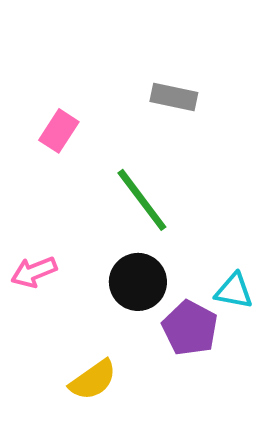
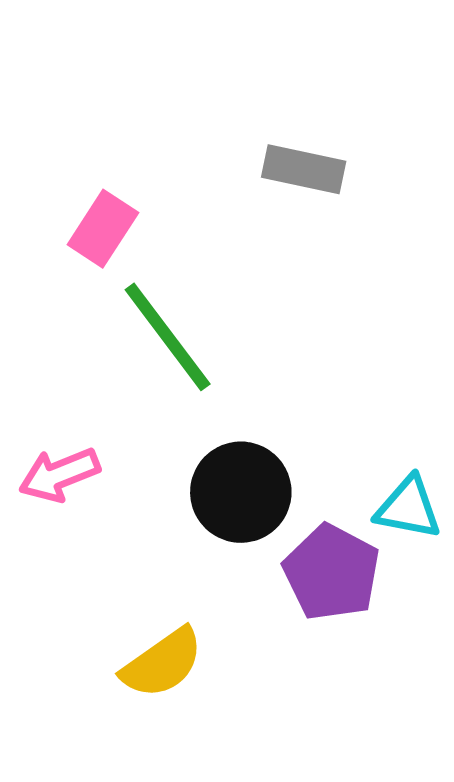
green line: (142, 200) -> (168, 337), moved

